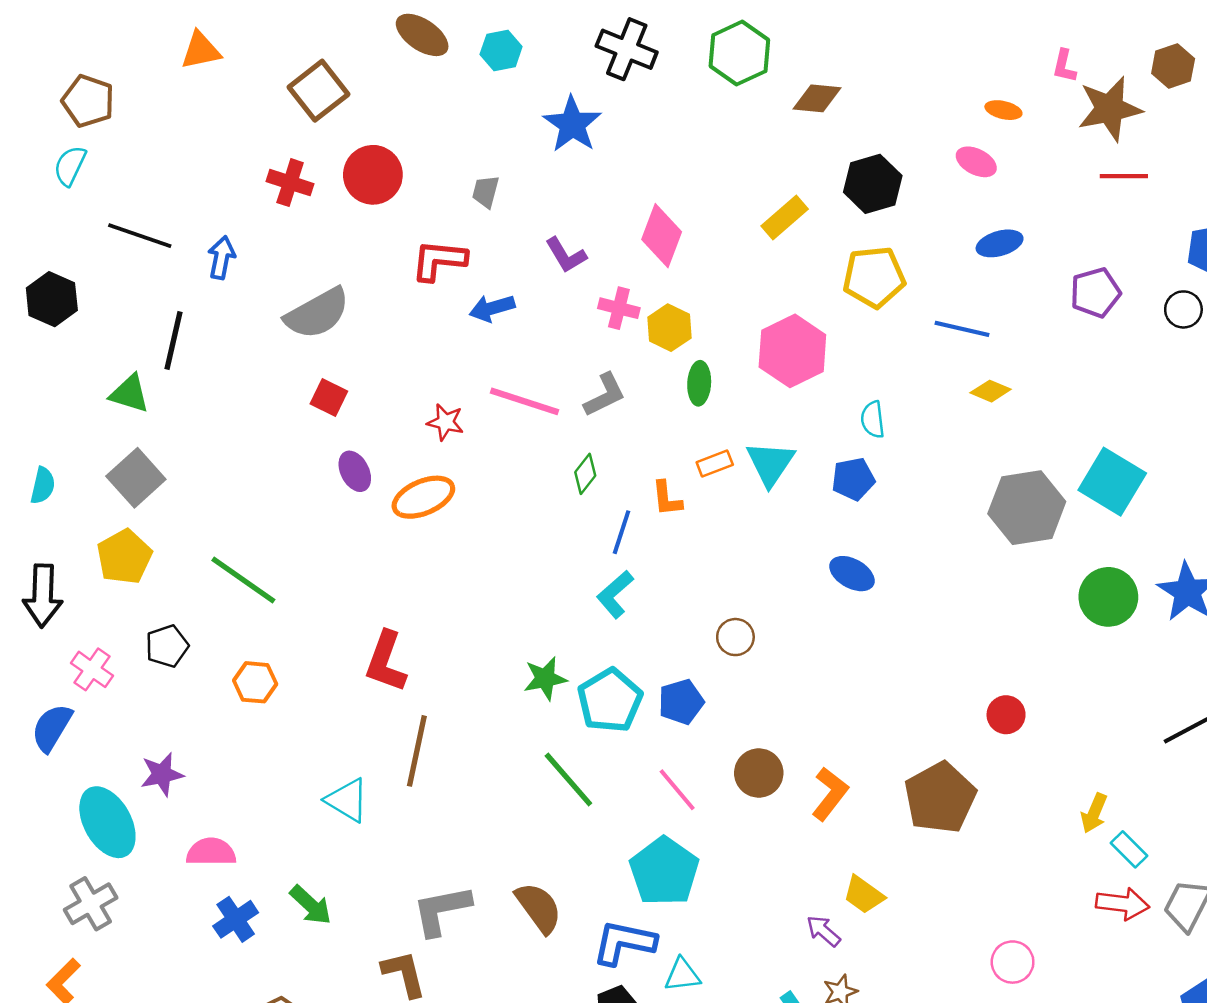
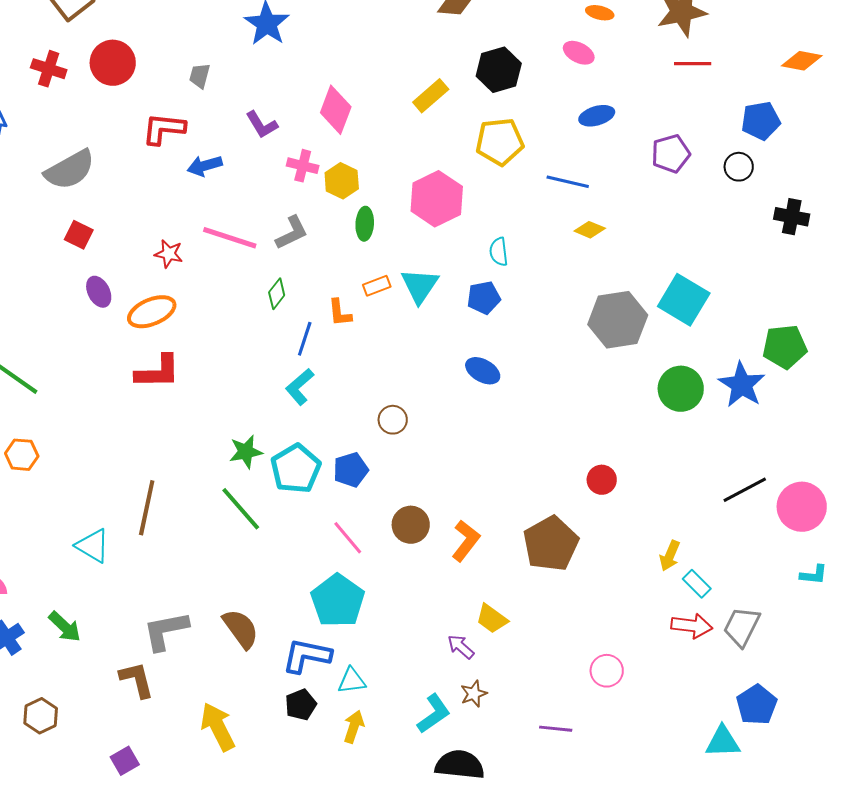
red L-shape: (386, 662) -> (158, 372), moved, turned -111
green line: (568, 779) -> (241, 509), moved

